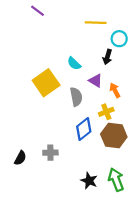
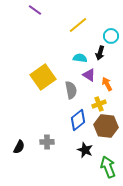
yellow line: (96, 23) -> (78, 25), moved, turned -42
cyan semicircle: (74, 63) -> (80, 58), moved, turned 144
black star: (89, 181) -> (85, 150), moved

